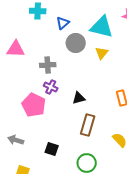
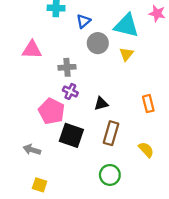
black square: (52, 149) -> (71, 135), moved, size x1.6

